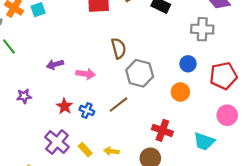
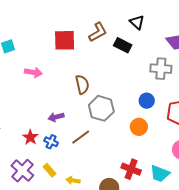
purple arrow: (55, 64) -> (56, 117), moved
pink arrow: (86, 74) -> (33, 72), moved
red cross: (162, 130) -> (131, 169), moved
yellow rectangle: (85, 150) -> (50, 170), moved

